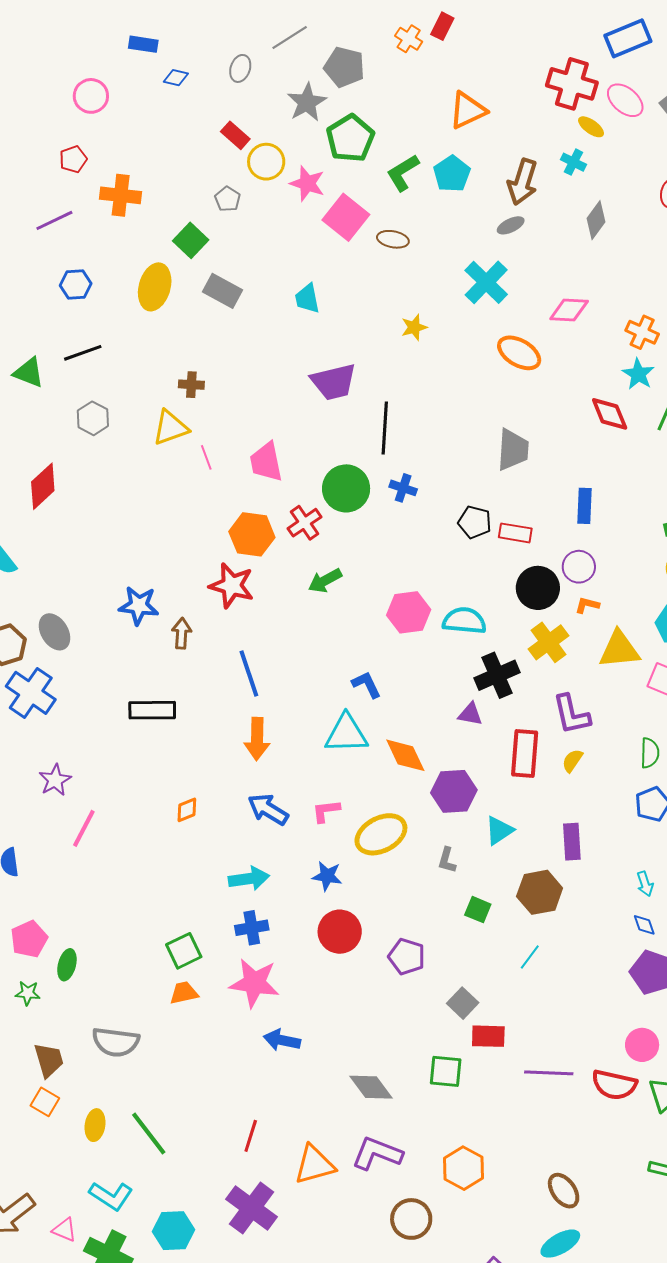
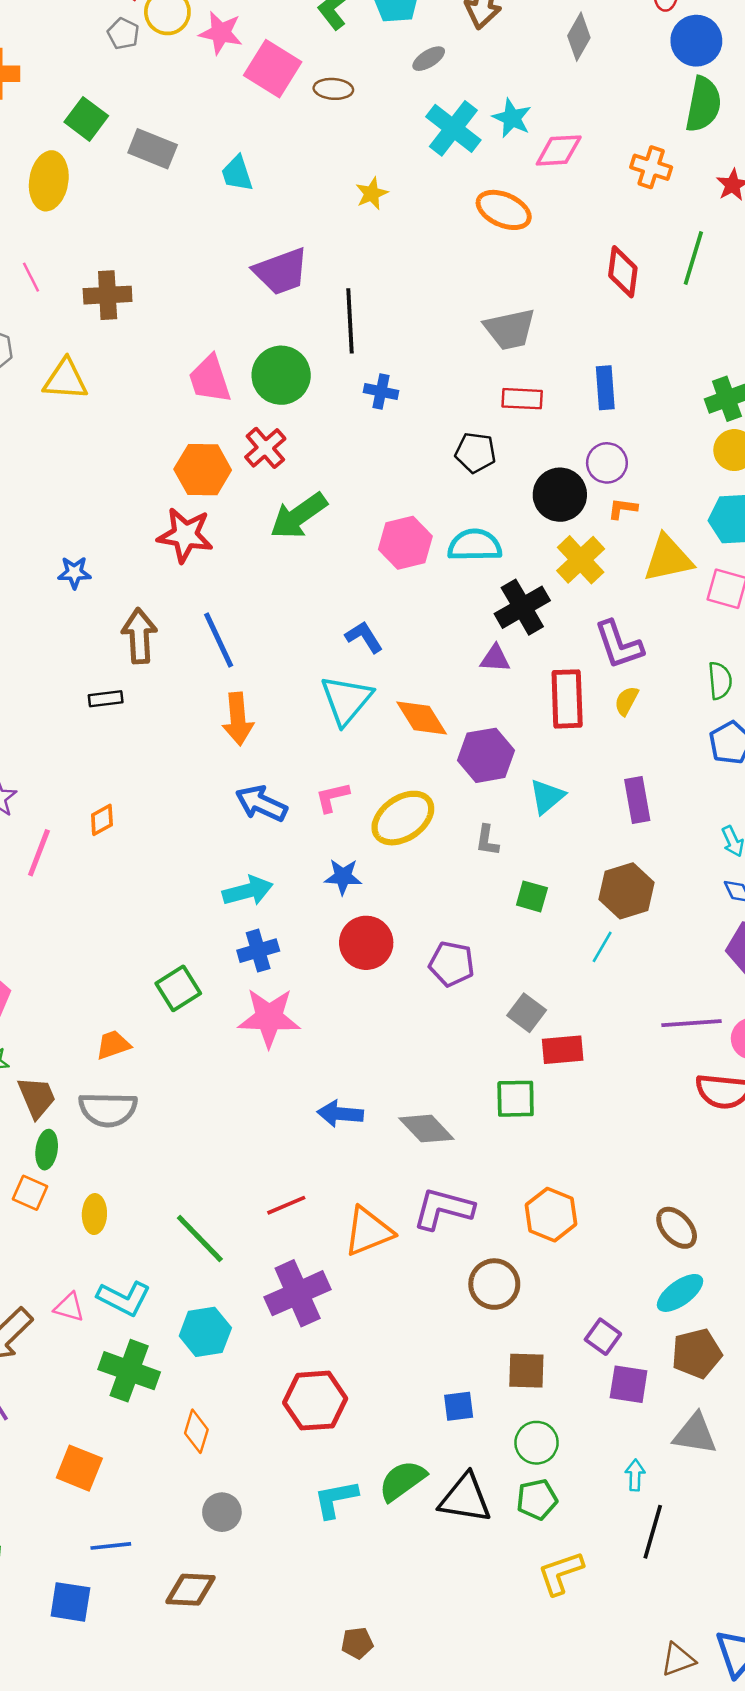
gray pentagon: (228, 199) -> (123, 34), moved
gray ellipse: (511, 225) -> (429, 59), moved
gray rectangle: (223, 291) -> (153, 149), moved
cyan star: (638, 374) -> (512, 118), moved
brown cross: (191, 385) -> (108, 295), size x1.5
red diamond: (610, 414) -> (623, 272), turned 36
yellow triangle: (171, 428) -> (65, 380), moved, turned 30
gray trapezoid: (513, 450) -> (510, 329), turned 81
pink line: (206, 457) -> (31, 277), moved
green circle: (346, 488) -> (281, 375), moved
black pentagon: (475, 522) -> (475, 453), moved
red rectangle: (515, 533) -> (522, 399), moved
green arrow: (325, 581) -> (299, 516), size x1.4
blue star: (139, 606) -> (74, 573), size x0.7
brown arrow: (182, 633) -> (139, 636), moved, size x1.4
black rectangle: (152, 710) -> (106, 699), size x0.6
cyan triangle: (346, 734) -> (346, 700), turned -42
orange diamond: (187, 810) -> (102, 820), moved
brown hexagon: (540, 892) -> (627, 891), moved
green ellipse: (67, 965) -> (47, 1150), moved
orange trapezoid: (184, 993) -> (113, 1045), moved
blue arrow: (282, 1040) -> (340, 1114), moved
brown trapezoid: (49, 1060) -> (37, 1097), moved
purple line: (549, 1073) -> (692, 1023), moved
green line: (149, 1133) -> (200, 1239), moved
red line: (251, 1136) -> (286, 1205), turned 56
purple cross: (252, 1208) -> (298, 1293), turned 36
pink triangle: (64, 1230) -> (69, 1307), moved

